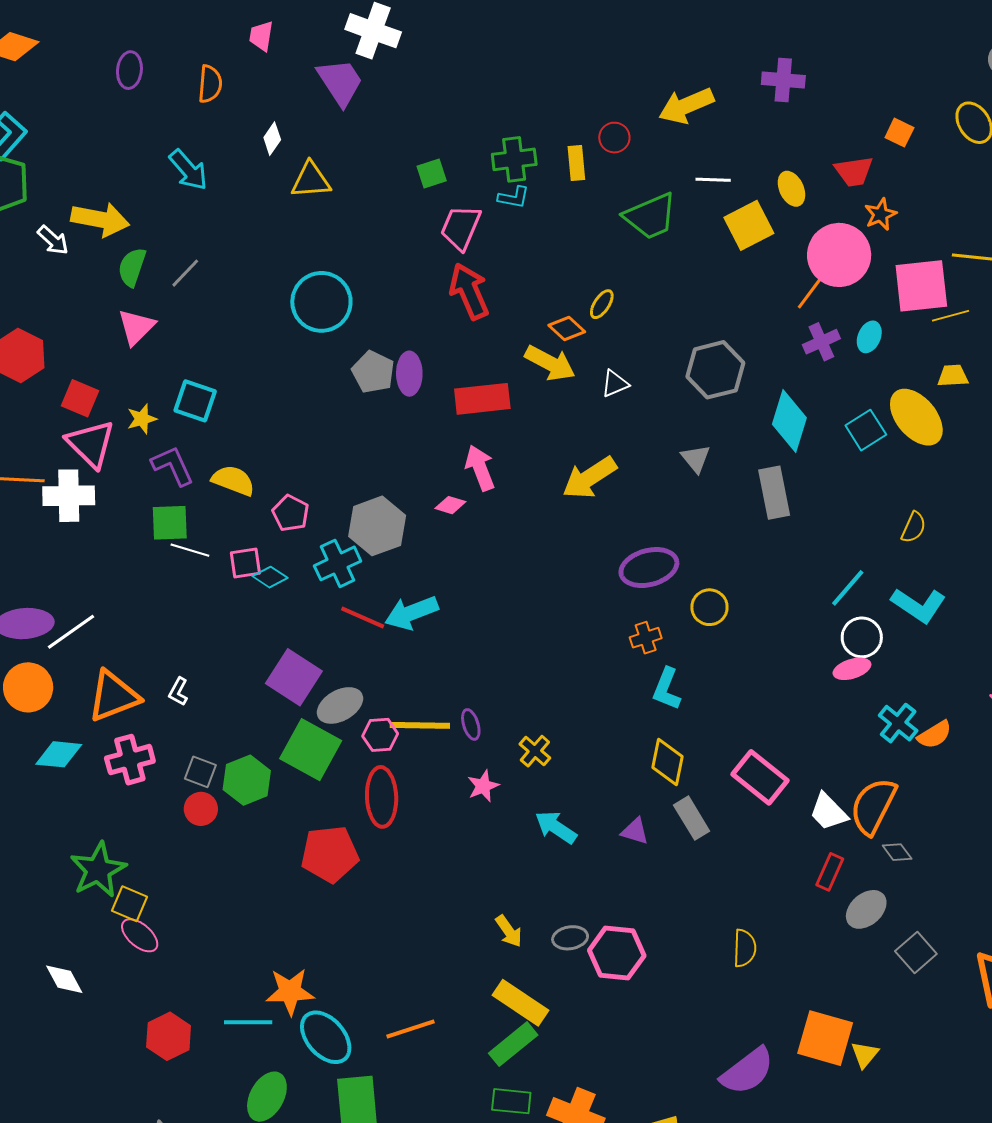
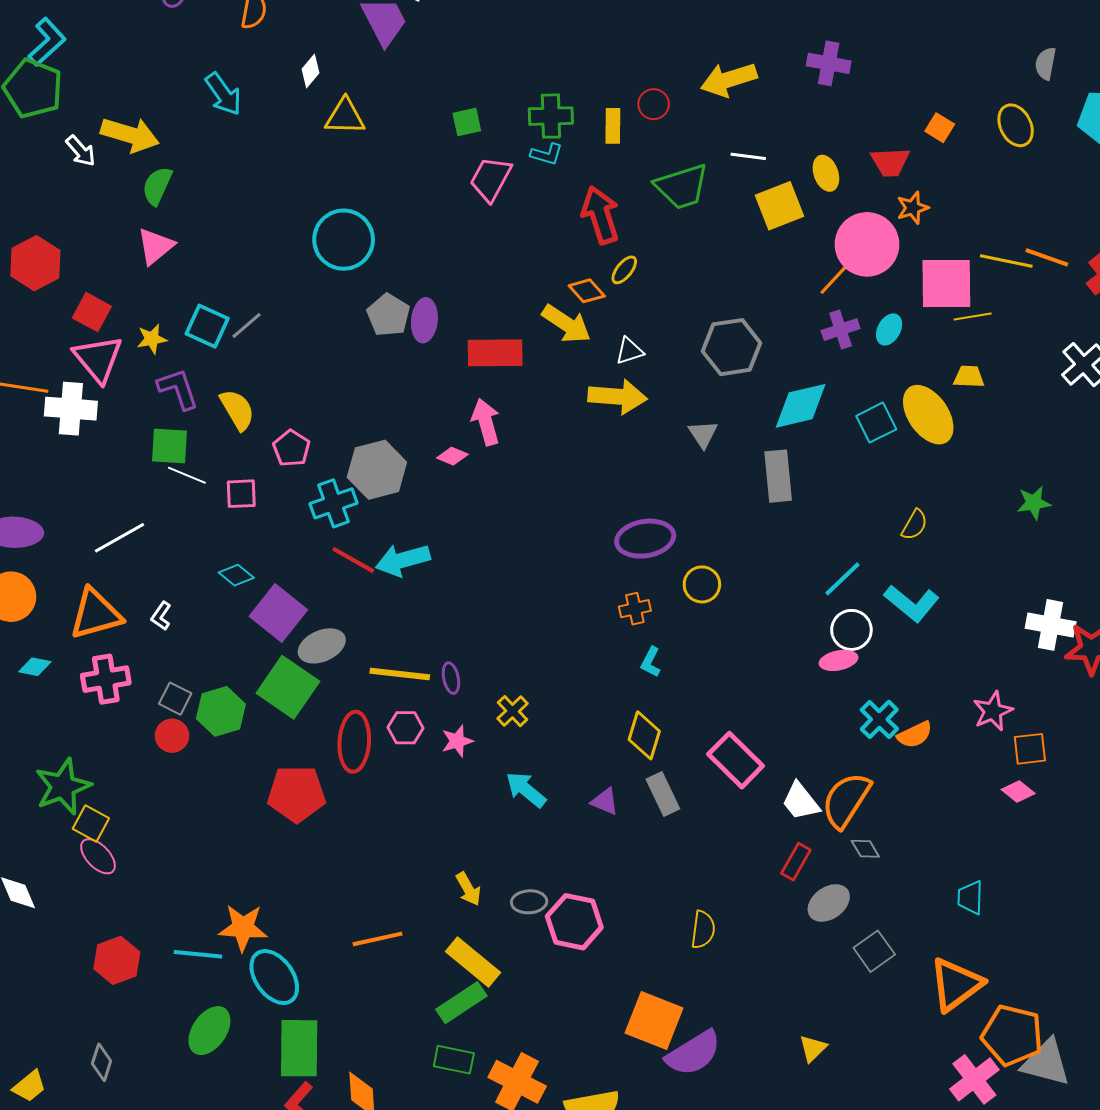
gray line: (185, 273) -> (246, 325), moved
red arrow: (469, 291) -> (600, 215), moved
cyan diamond: (789, 421) -> (801, 406), turned 54
yellow arrow: (589, 478) -> (618, 397), moved, turned -148
yellow semicircle: (233, 480) -> (237, 410), turned 33
cyan diamond: (270, 577) -> (236, 575), moved
white line: (71, 632) -> (119, 538), moved
cyan L-shape: (667, 689) -> (651, 662), size x0.7
pink hexagon: (380, 735) -> (406, 728), moved
cyan diamond: (59, 754) -> (35, 667), size x0.7
orange line: (410, 1029) -> (377, 939), moved
orange square: (825, 1038) -> (654, 1020), moved

